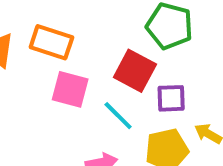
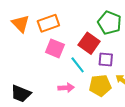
orange rectangle: (51, 42) -> (48, 23), turned -45

